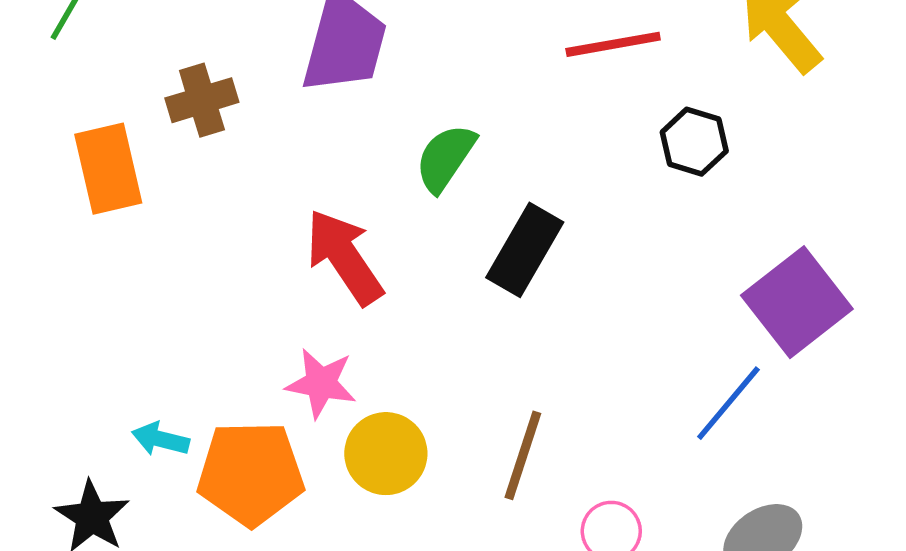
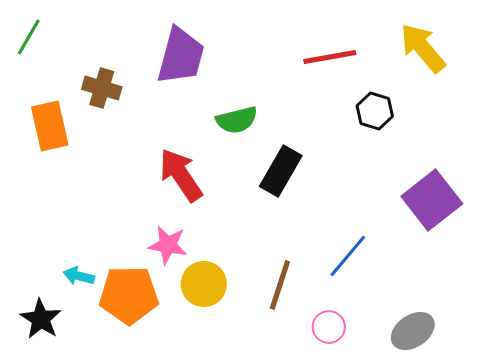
brown cross: (202, 100) -> (102, 88), turned 33
green semicircle: (445, 158) -> (237, 120), turned -138
blue line: (728, 403) -> (348, 256), moved

